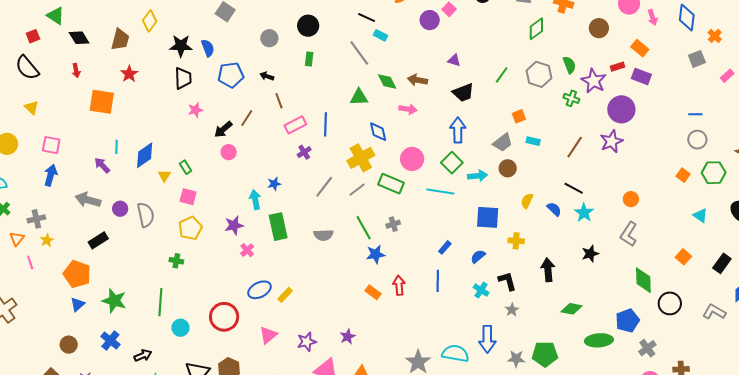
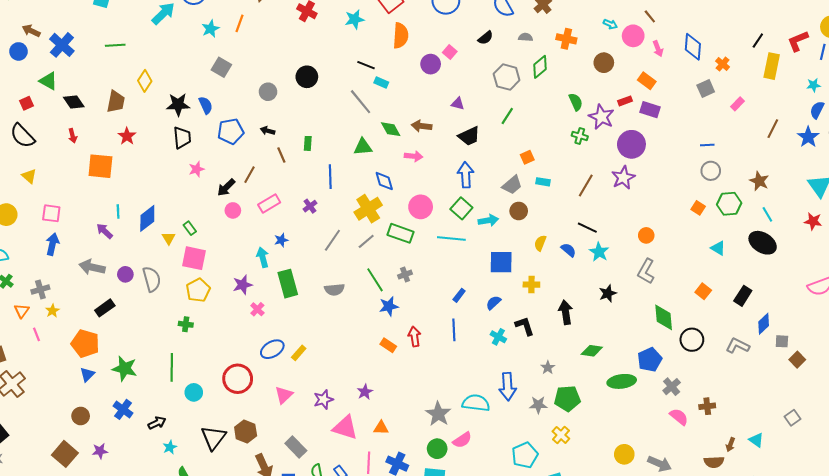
green rectangle: (309, 59) -> (308, 143), moved
gray hexagon: (539, 74) -> (507, 77), moved
pink rectangle: (295, 125) -> (269, 203), moved
pink square: (188, 197) -> (194, 258), size x1.4
gray star: (512, 310) -> (548, 368), moved

